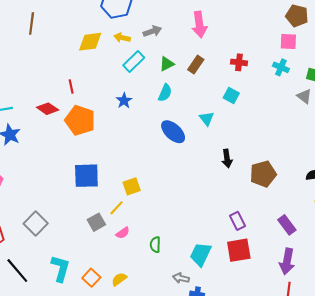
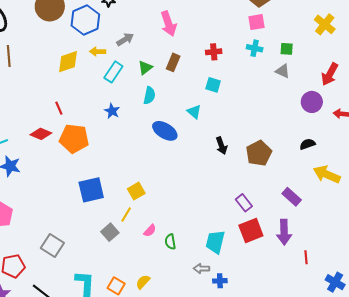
pink semicircle: (123, 233) -> (150, 231), moved
purple arrow: (287, 261) -> (284, 232), moved

